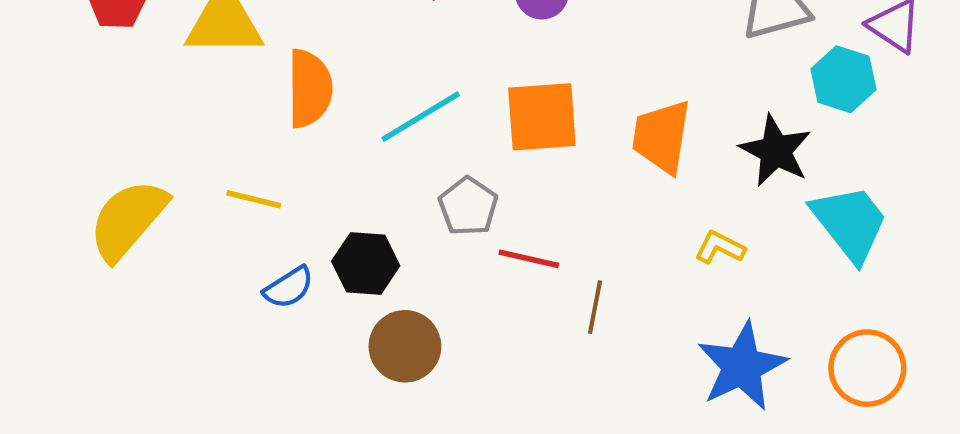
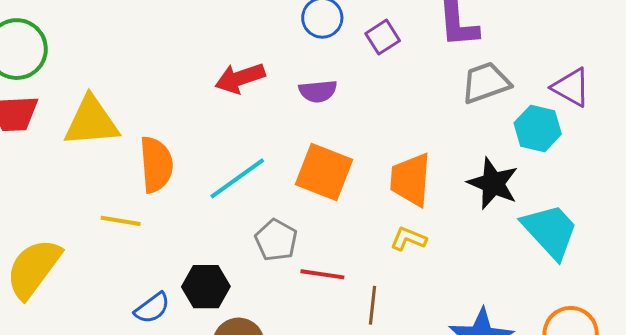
orange square: (542, 117) -> (324, 172), turned 30
yellow line: (254, 199) -> (121, 221), moved
yellow L-shape: (720, 248) -> (408, 239), moved

